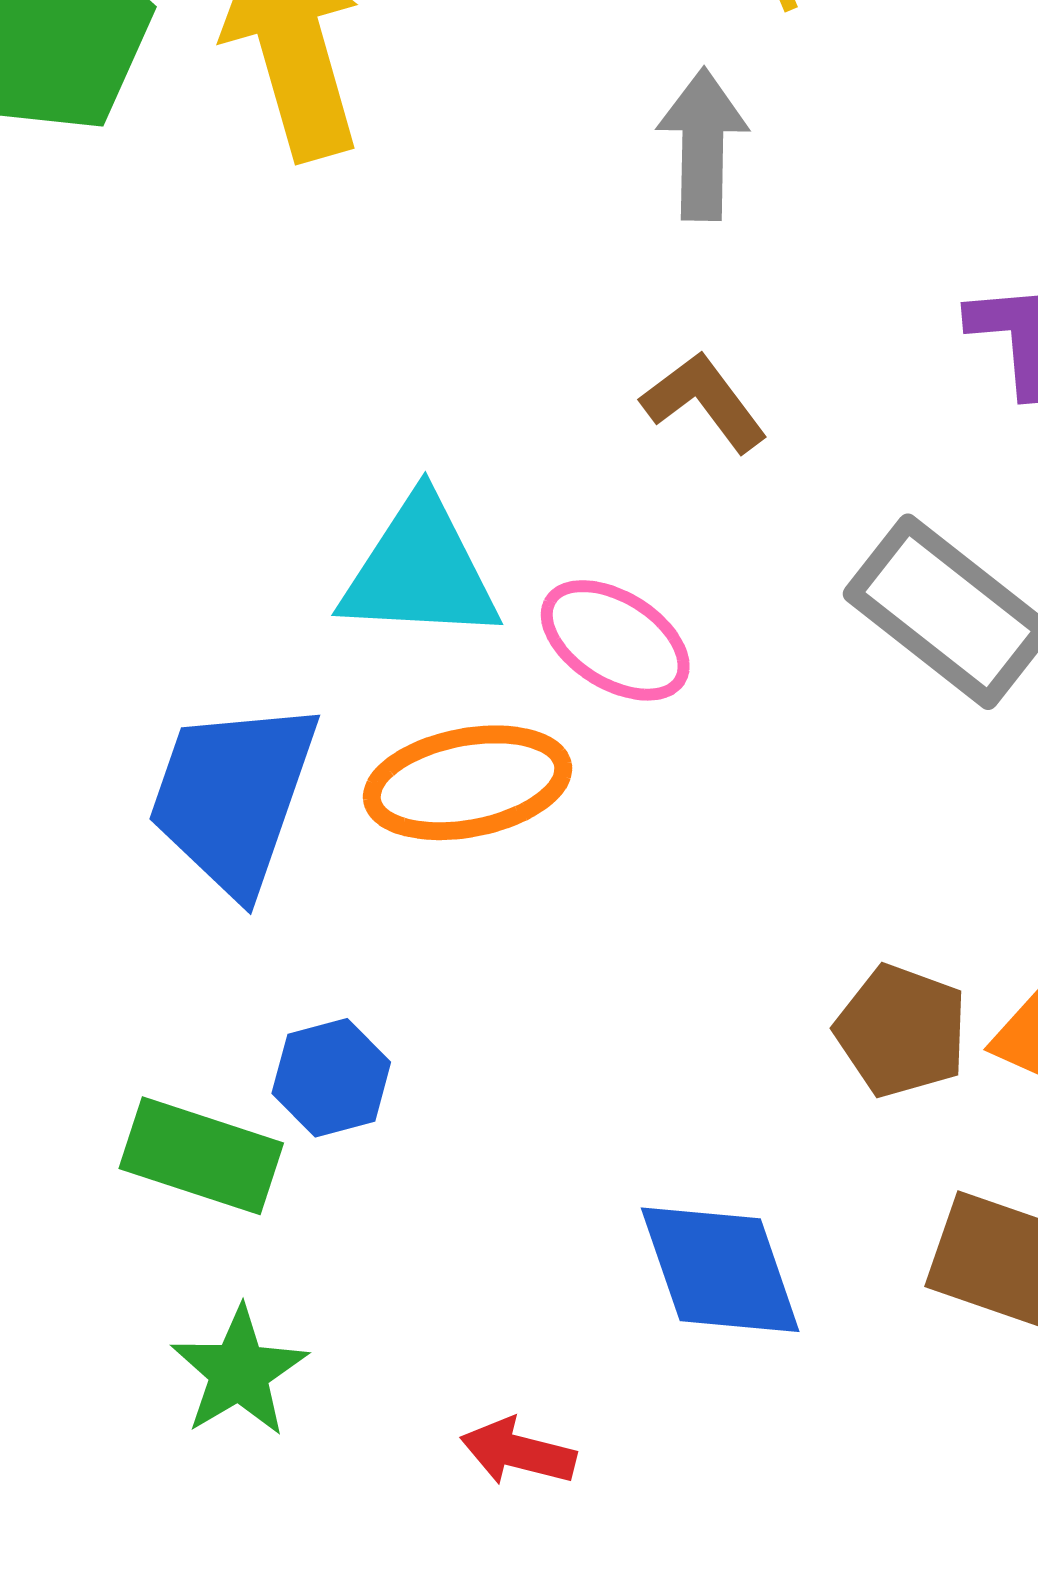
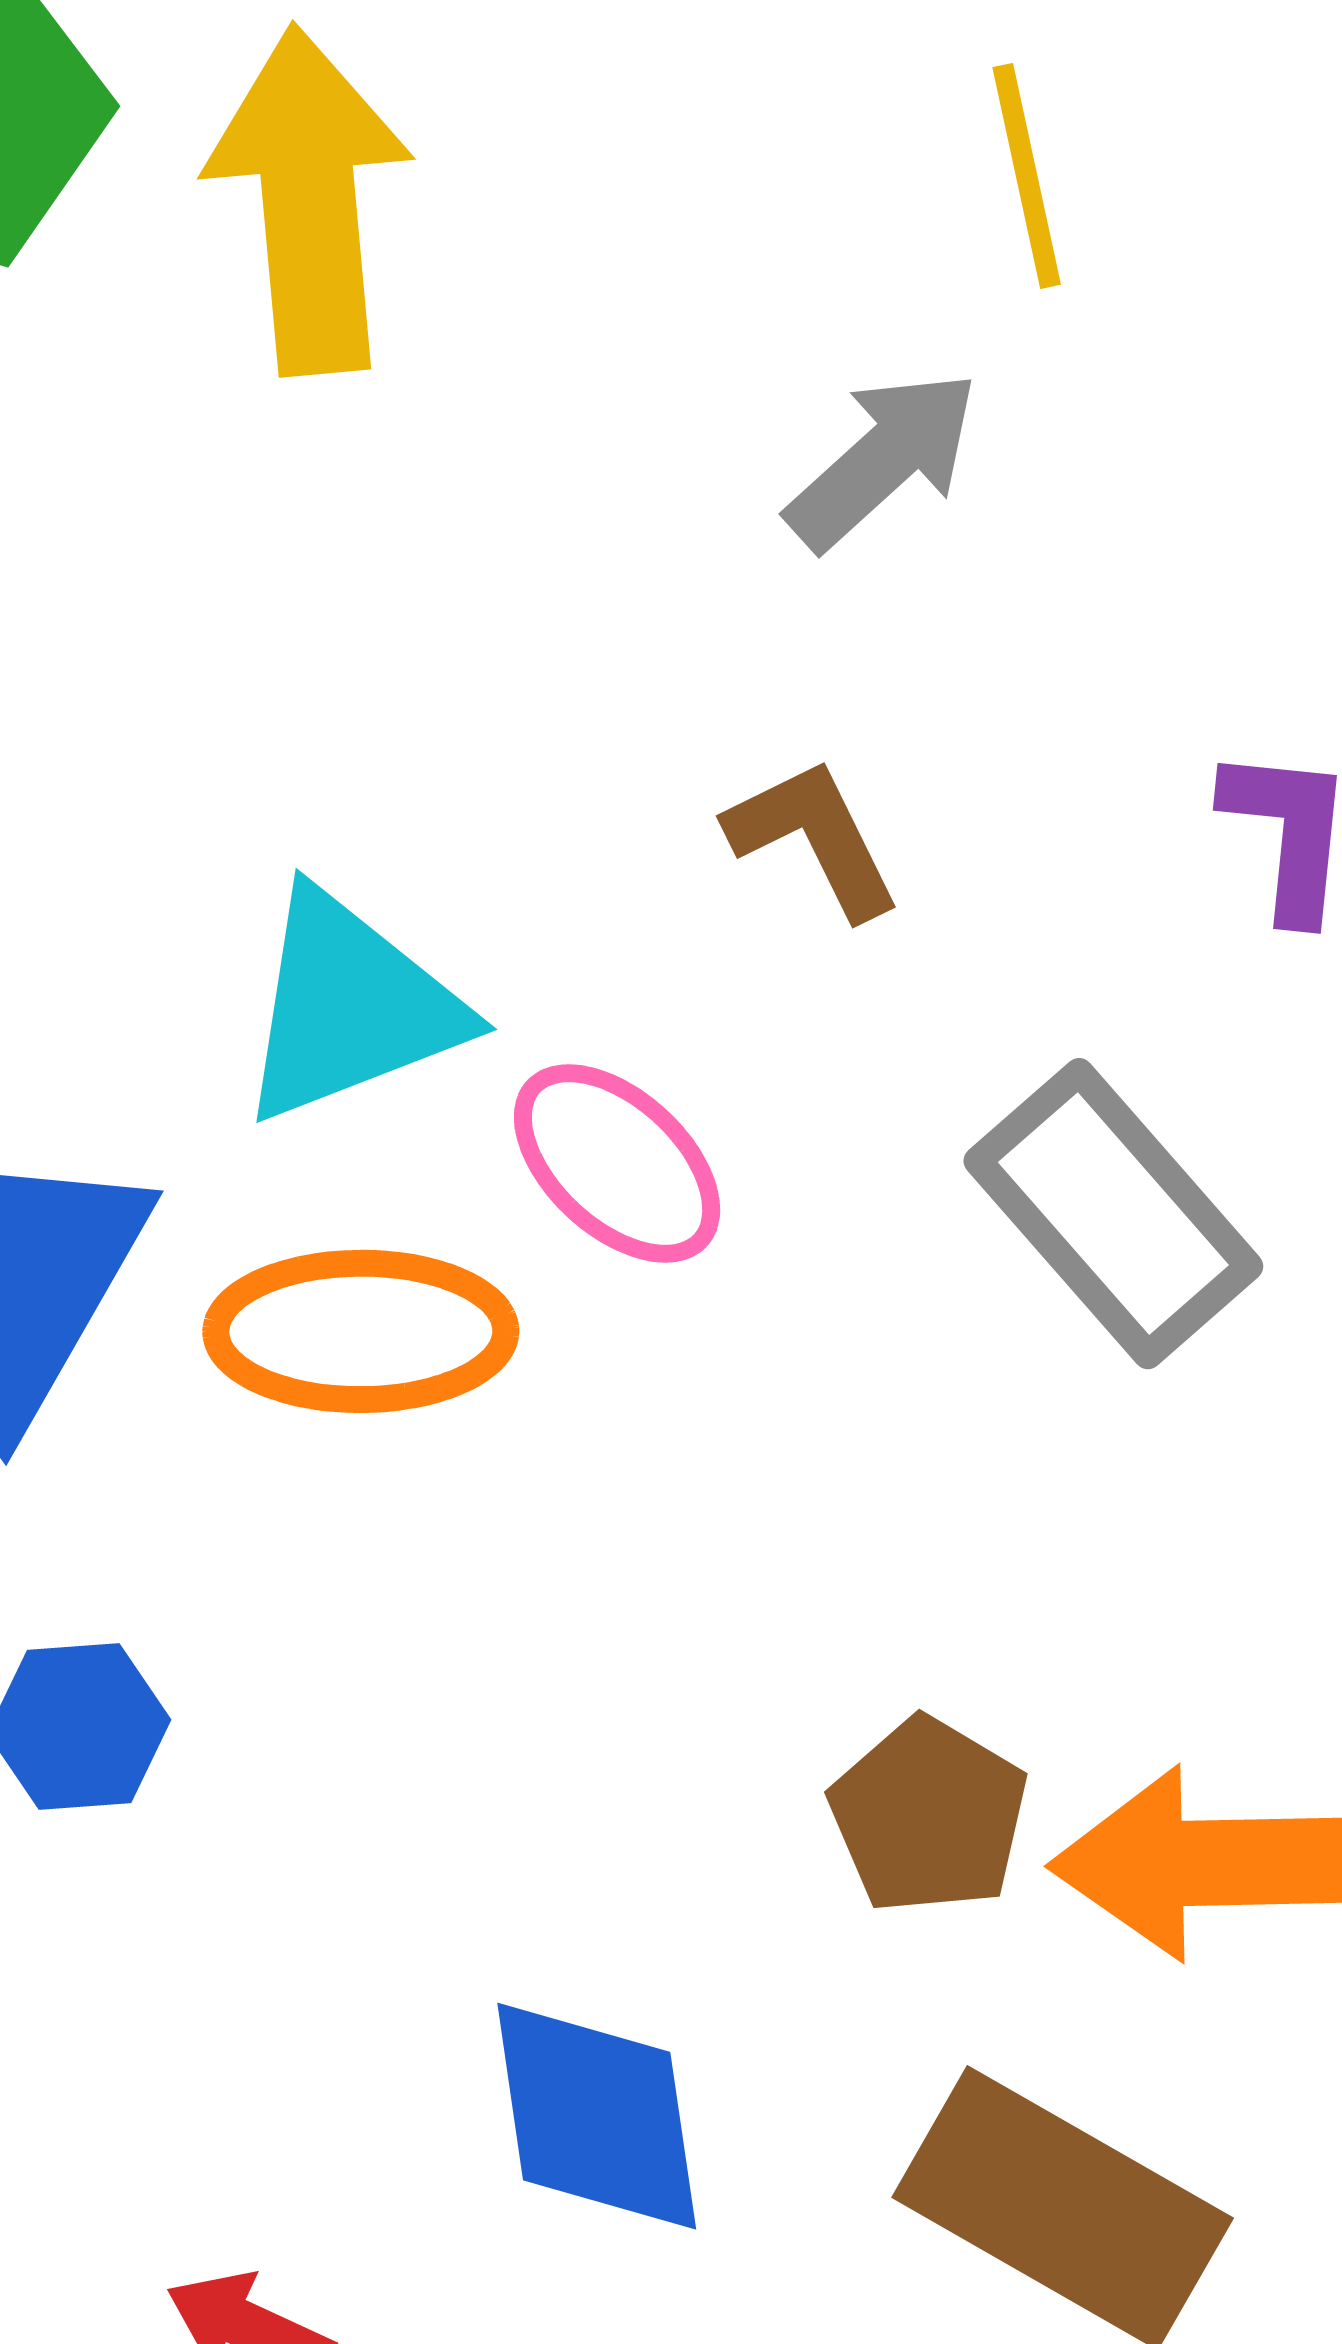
gray arrow: (703, 144) -> (883, 460), turned 36
cyan triangle: (420, 571) -> (350, 1007), turned -35

